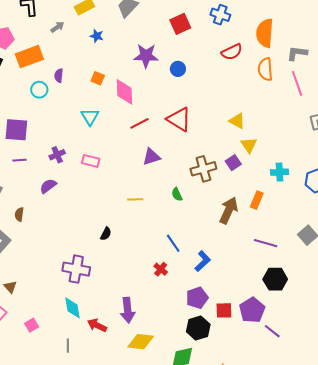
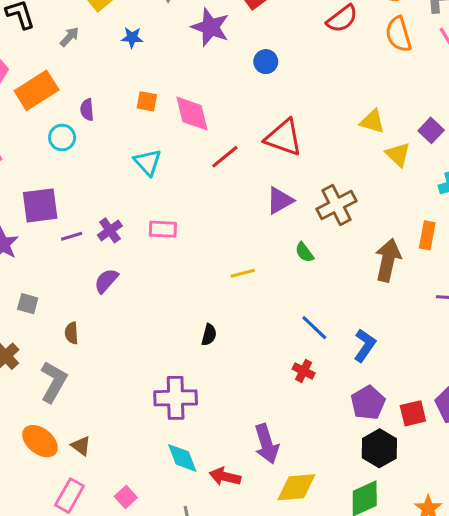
purple star: (146, 56) -> (210, 27), moved, turned 30
purple triangle: (151, 157) -> (280, 200), moved
purple line: (19, 160) -> (72, 236), moved
purple square: (233, 163) -> (431, 130), moved

